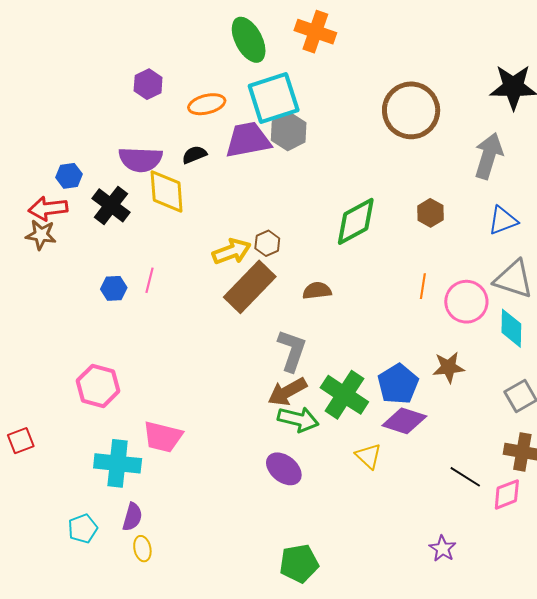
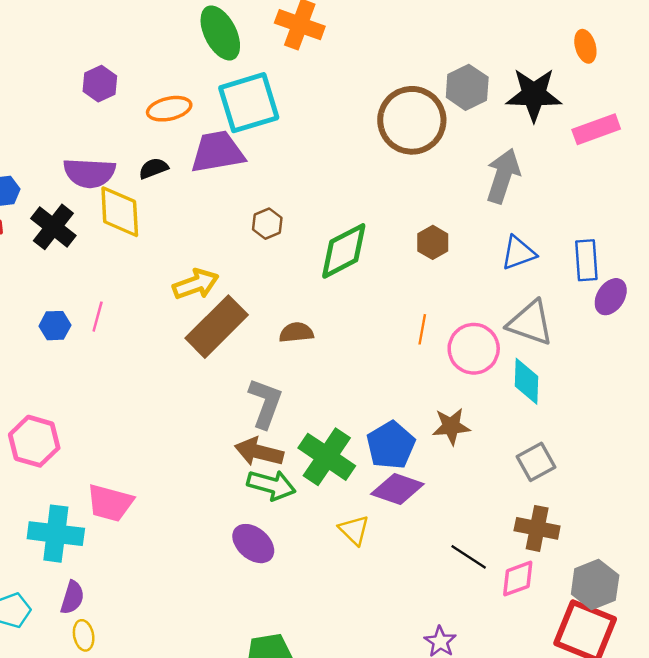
gray hexagon: (289, 131) -> (467, 87), moved
brown hexagon: (267, 243) -> (267, 224), moved
brown arrow: (287, 392) -> (259, 452), turned 42

